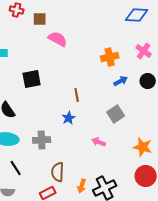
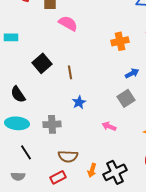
black square: (32, 79) -> (42, 63), turned -30
blue arrow: (121, 81) -> (132, 73), moved
brown line: (77, 95) -> (70, 72), moved
brown semicircle: (58, 172) -> (68, 156), turned -90

